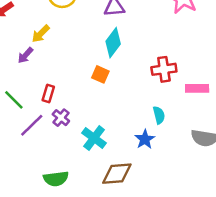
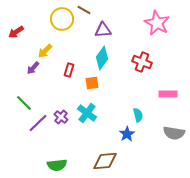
red cross: (164, 69) -> (142, 62), moved, turned 30
orange square: (100, 74) -> (92, 83), turned -32
red rectangle: (48, 93) -> (69, 70), moved
cyan cross: (94, 138) -> (87, 113), moved

